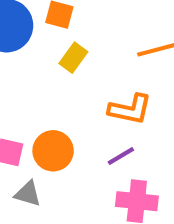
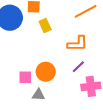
yellow rectangle: (73, 58) -> (45, 25), turned -48

